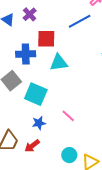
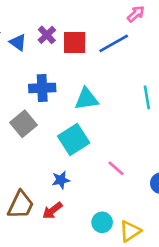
red square: (46, 39) -> (75, 43), moved
cyan square: (36, 94) -> (74, 139), moved, turned 35
pink line: (68, 116) -> (116, 168), moved

